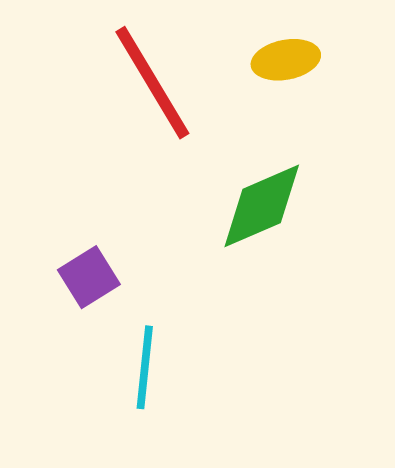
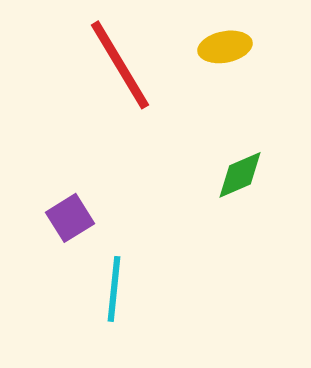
green diamond: (262, 206) -> (240, 175), moved, size x0.7

